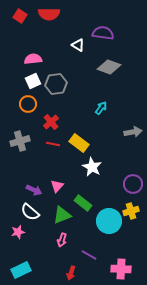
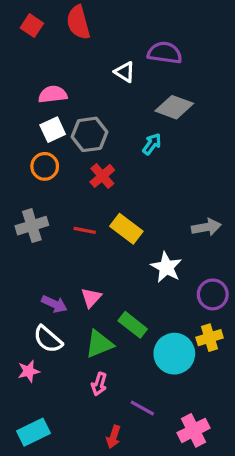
red semicircle: (49, 14) -> (78, 22), turned 75
cyan arrow: (101, 108) -> (152, 144), moved
red cross: (51, 122) -> (102, 176), moved
gray arrow: (133, 132) -> (206, 227), moved
white star: (92, 167) -> (166, 267), moved
pink cross: (121, 269) -> (194, 430), turned -30

